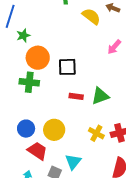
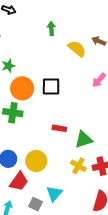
black square: (67, 67) -> (51, 87), moved
green triangle: (100, 96) -> (84, 140), moved
red trapezoid: (37, 151) -> (19, 182), turned 90

